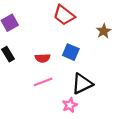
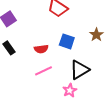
brown star: (104, 31) -> (96, 35), moved

